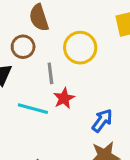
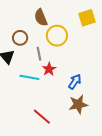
brown semicircle: (39, 18) -> (41, 18), moved

